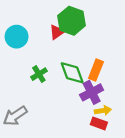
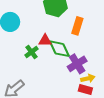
red triangle: (57, 32) -> (45, 40), moved, turned 40
orange rectangle: (96, 70) -> (77, 26), moved

